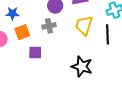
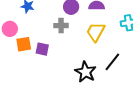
orange square: (22, 32) -> (24, 44), moved
black line: (107, 34) -> (112, 62), moved, turned 30

